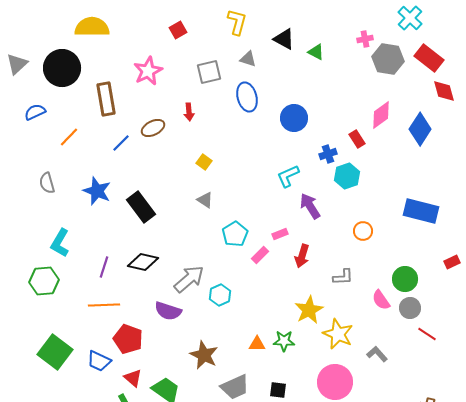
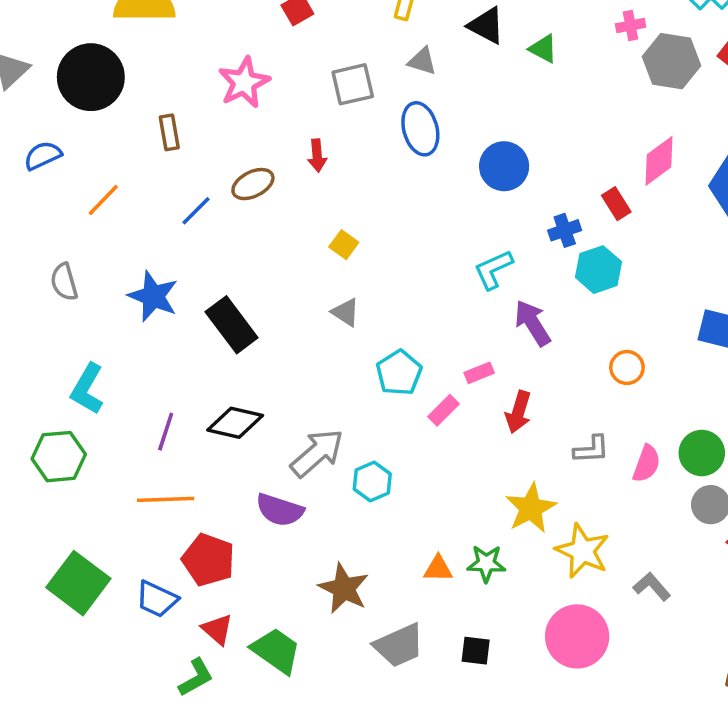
brown rectangle: (106, 99) -> (169, 132), size x0.6
pink semicircle: (381, 300) -> (647, 464), moved, turned -125

